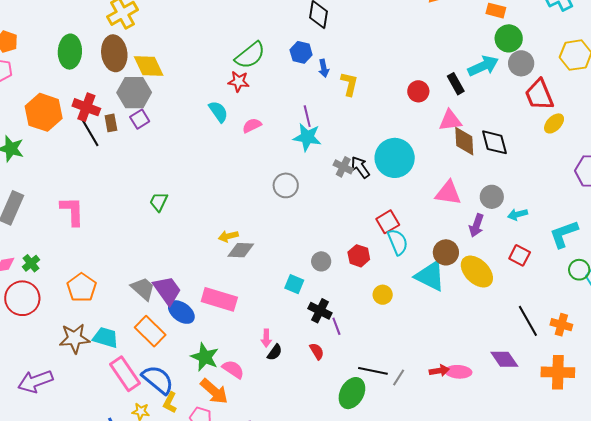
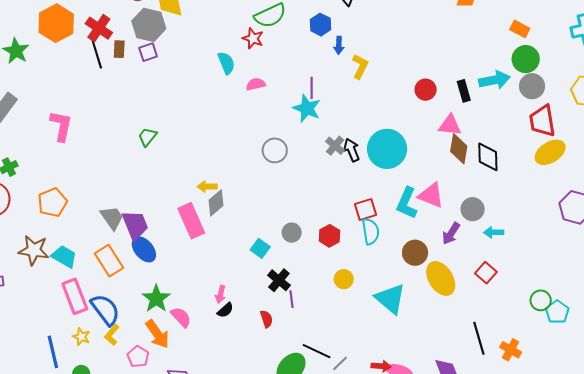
yellow ellipse: (554, 123) -> (550, 152), size x1.4
cyan L-shape: (564, 234) -> (407, 203), moved, turned -60
gray diamond: (241, 250) -> (216, 203), turned -56
cyan triangle: (430, 276) -> (390, 299), moved
pink rectangle: (219, 299) -> (191, 221), moved, turned 36

